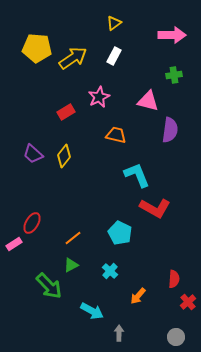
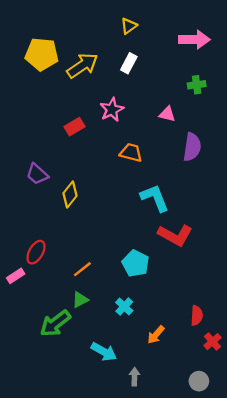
pink triangle: (148, 101) -> (167, 114), size x0.7
yellow diamond: (64, 156) -> (70, 194), moved
green arrow: (49, 286) -> (55, 323), turned 96

